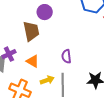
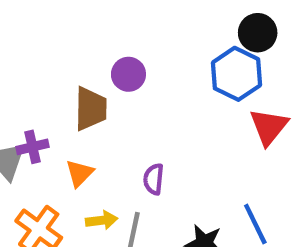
orange triangle: (33, 61) -> (80, 173), turned 32

